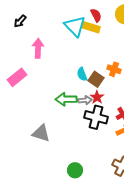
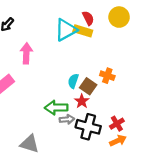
cyan triangle: (75, 26) -> (66, 30), turned 45
cyan semicircle: (82, 74) -> (73, 81), turned 40
red star: (97, 97) -> (82, 101), moved
gray arrow: (85, 100) -> (67, 119), moved

